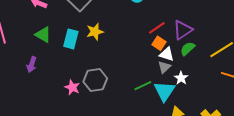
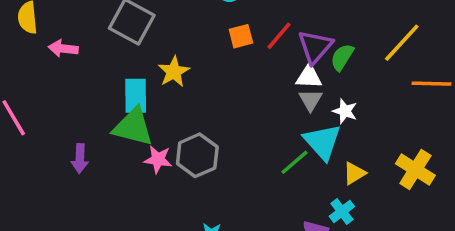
purple triangle: (183, 30) -> (315, 47), moved
green triangle: (43, 35) -> (133, 127), moved, size x1.4
orange square: (159, 43) -> (241, 36), moved, turned -32
green line: (143, 86) -> (295, 162), moved
pink star: (72, 87) -> (158, 159), moved

